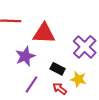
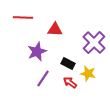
red triangle: (44, 33) -> (55, 30), size x0.7

